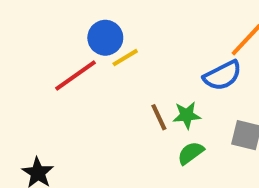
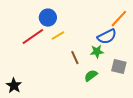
yellow line: (125, 58) -> (58, 36), moved
green star: (187, 115) -> (97, 52), moved

